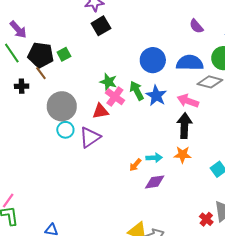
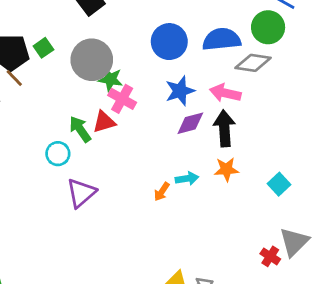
green arrow: (137, 91) -> (80, 129), moved
blue star: (156, 96) -> (180, 91), turned 30
gray circle: (62, 106) -> (92, 60), moved
purple triangle: (90, 137) -> (81, 193), moved
purple diamond: (155, 182) -> (190, 123), moved

